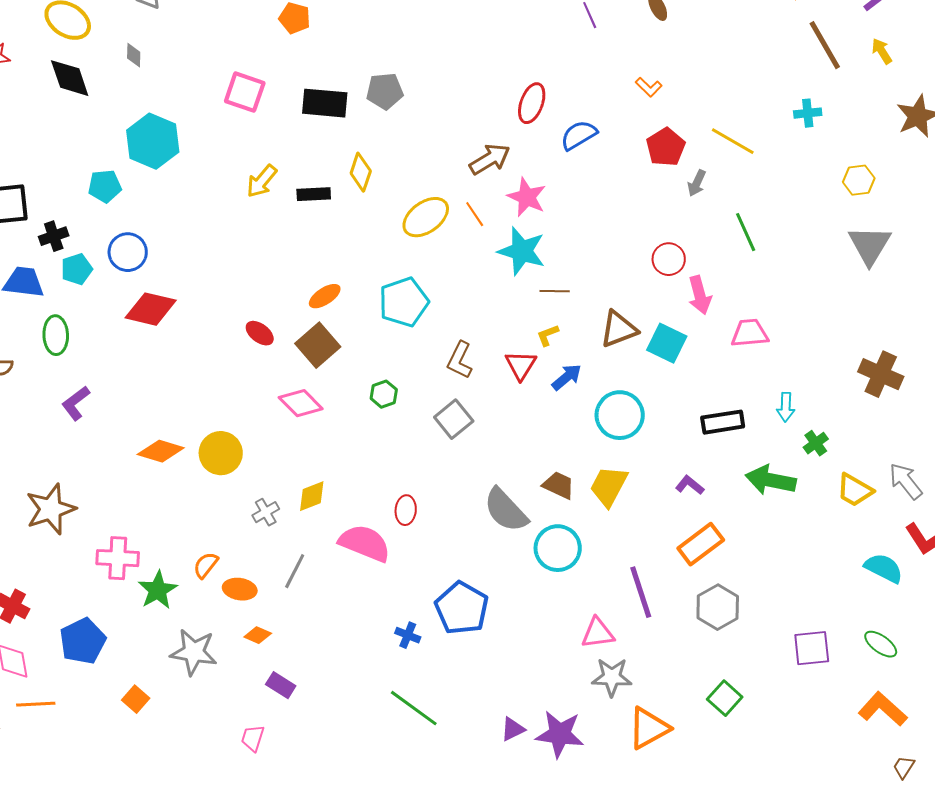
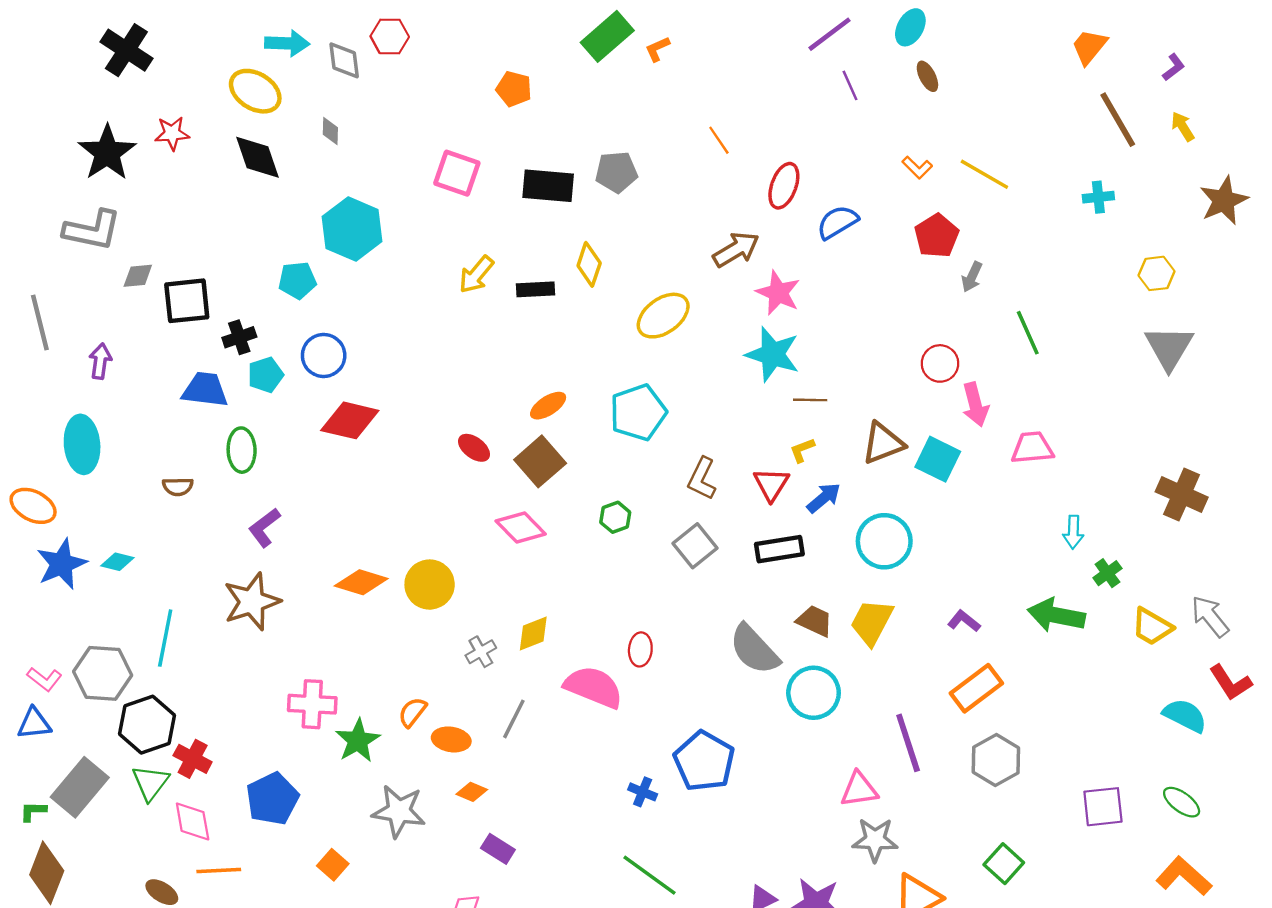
yellow line: (733, 141) -> (984, 174), moved
orange line: (475, 214) -> (719, 140), moved
black rectangle: (723, 422) -> (779, 549), moved
brown star: (51, 509) -> (252, 602), moved

